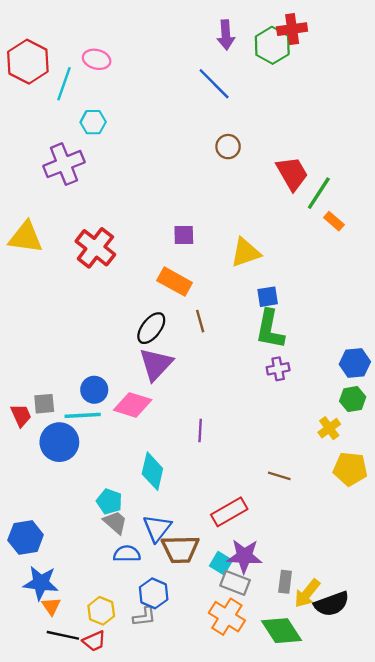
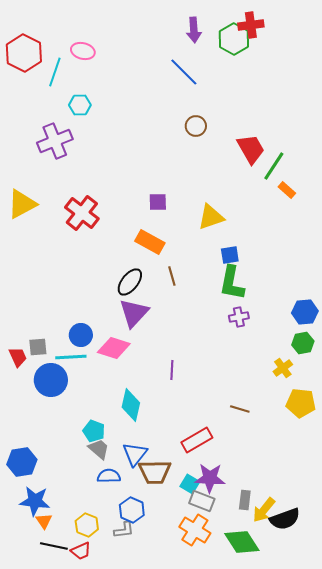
yellow triangle: (26, 237) -> (22, 204), turned -36

